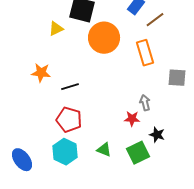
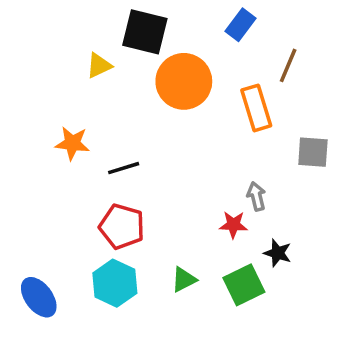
brown line: (155, 20) -> (288, 65), moved, turned -30
green triangle: (104, 150) -> (184, 280), turned -49

